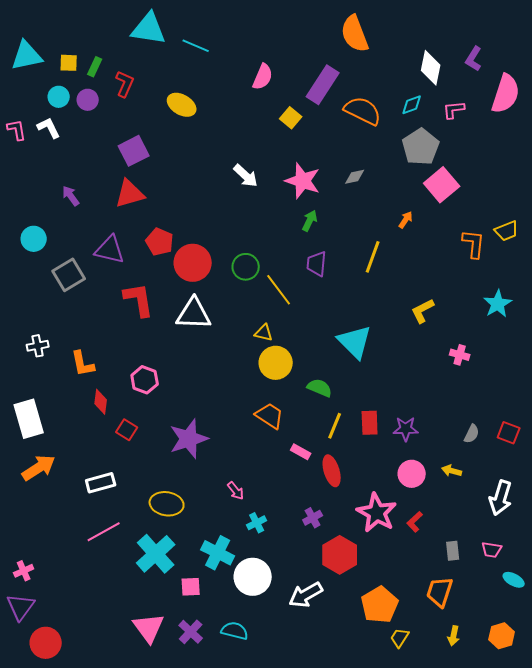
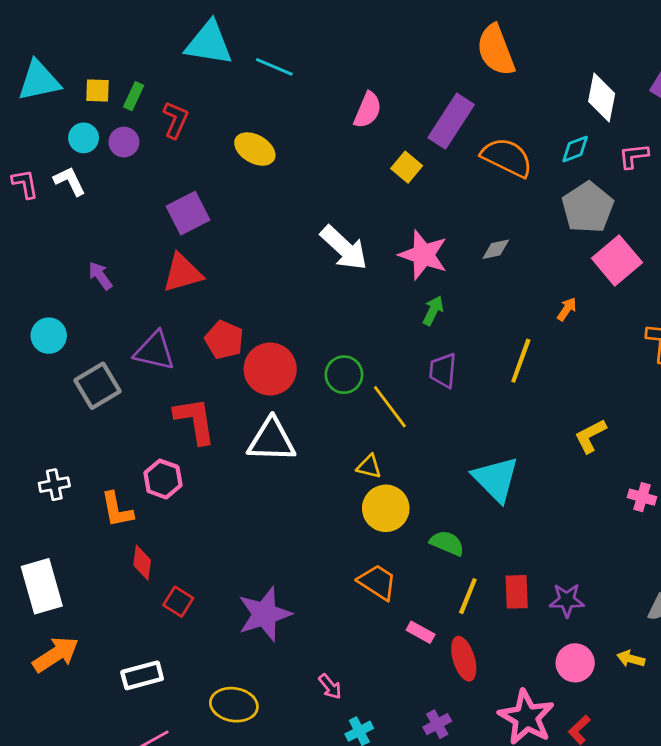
white arrow: (246, 176) -> (344, 248), size x1.4
pink hexagon: (145, 380) -> (163, 479), moved

